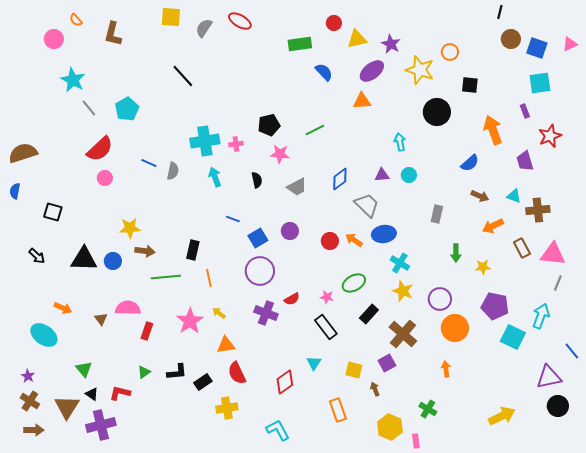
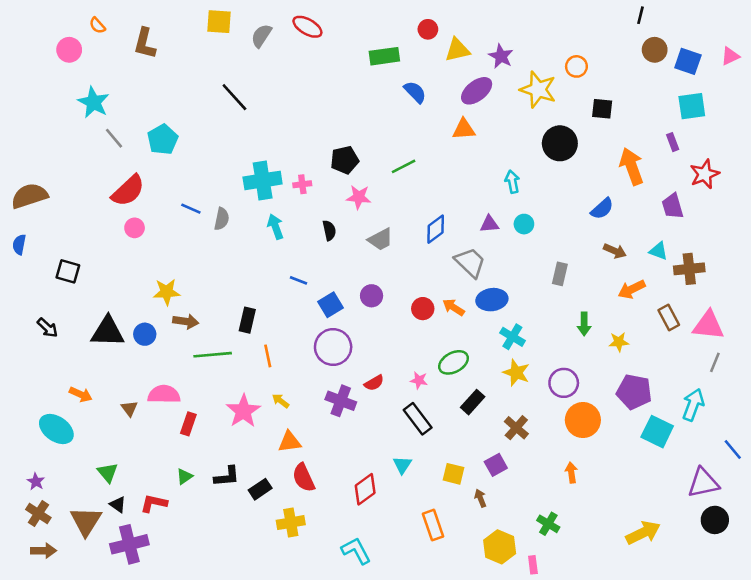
brown cross: (403, 334) -> (516, 428), size x0.7

